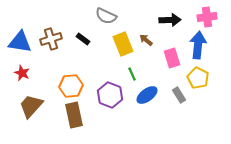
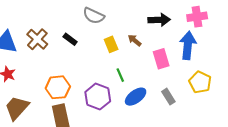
brown cross: (51, 39) -> (37, 39), turned -30
yellow rectangle: (123, 44) -> (111, 44), size x0.7
yellow pentagon: (198, 78) -> (200, 82), moved

